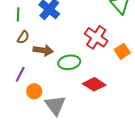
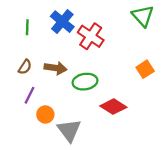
brown semicircle: (23, 37) -> (25, 67), moved
red cross: (96, 37) -> (91, 36), moved

